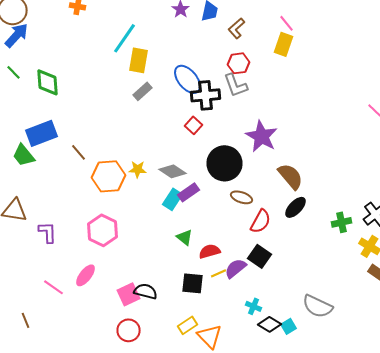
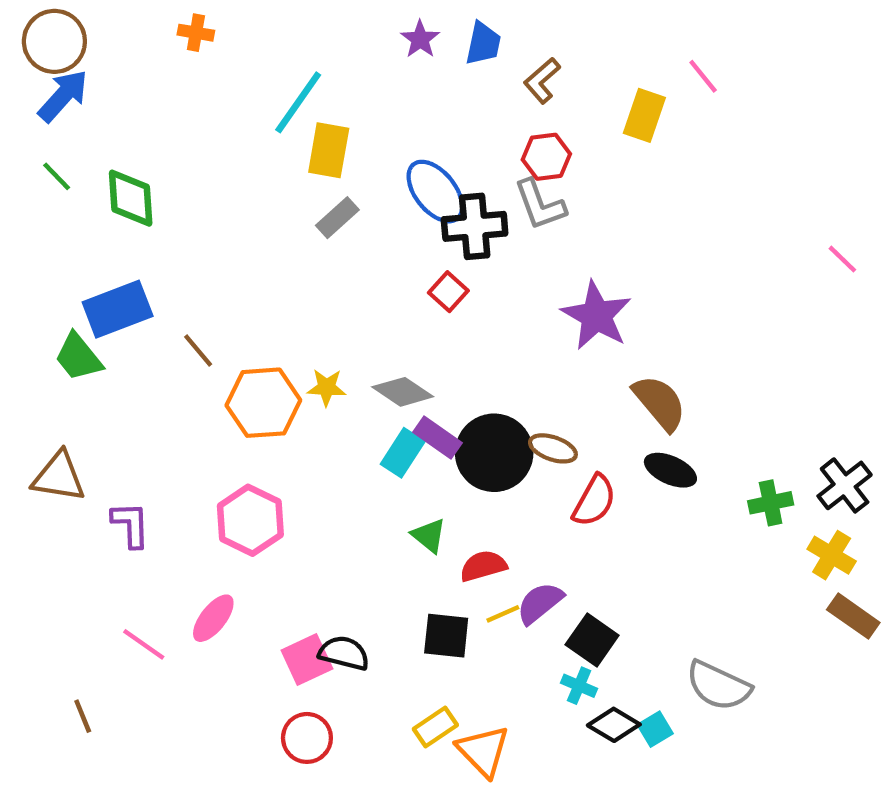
pink line: (286, 23) -> (703, 76), moved
black circle: (224, 163) -> (494, 453), moved
purple rectangle: (188, 192) -> (438, 438), turned 70
black ellipse: (296, 207) -> (670, 470), turned 70
black square: (260, 256) -> (592, 640), moved

